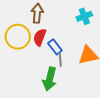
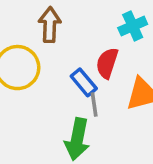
red semicircle: (40, 37) -> (107, 63), moved

